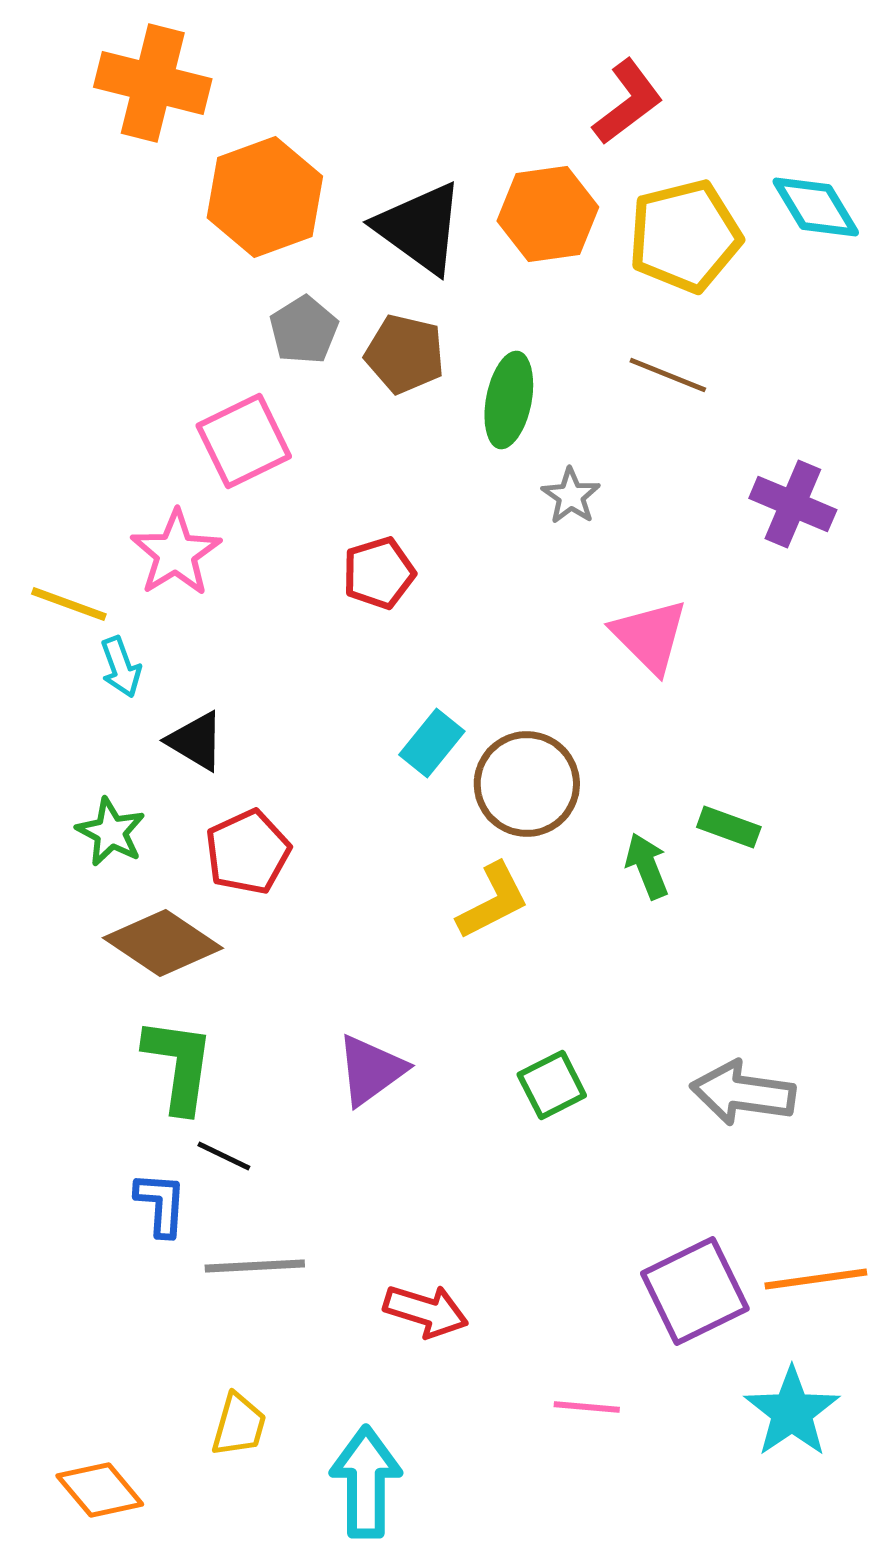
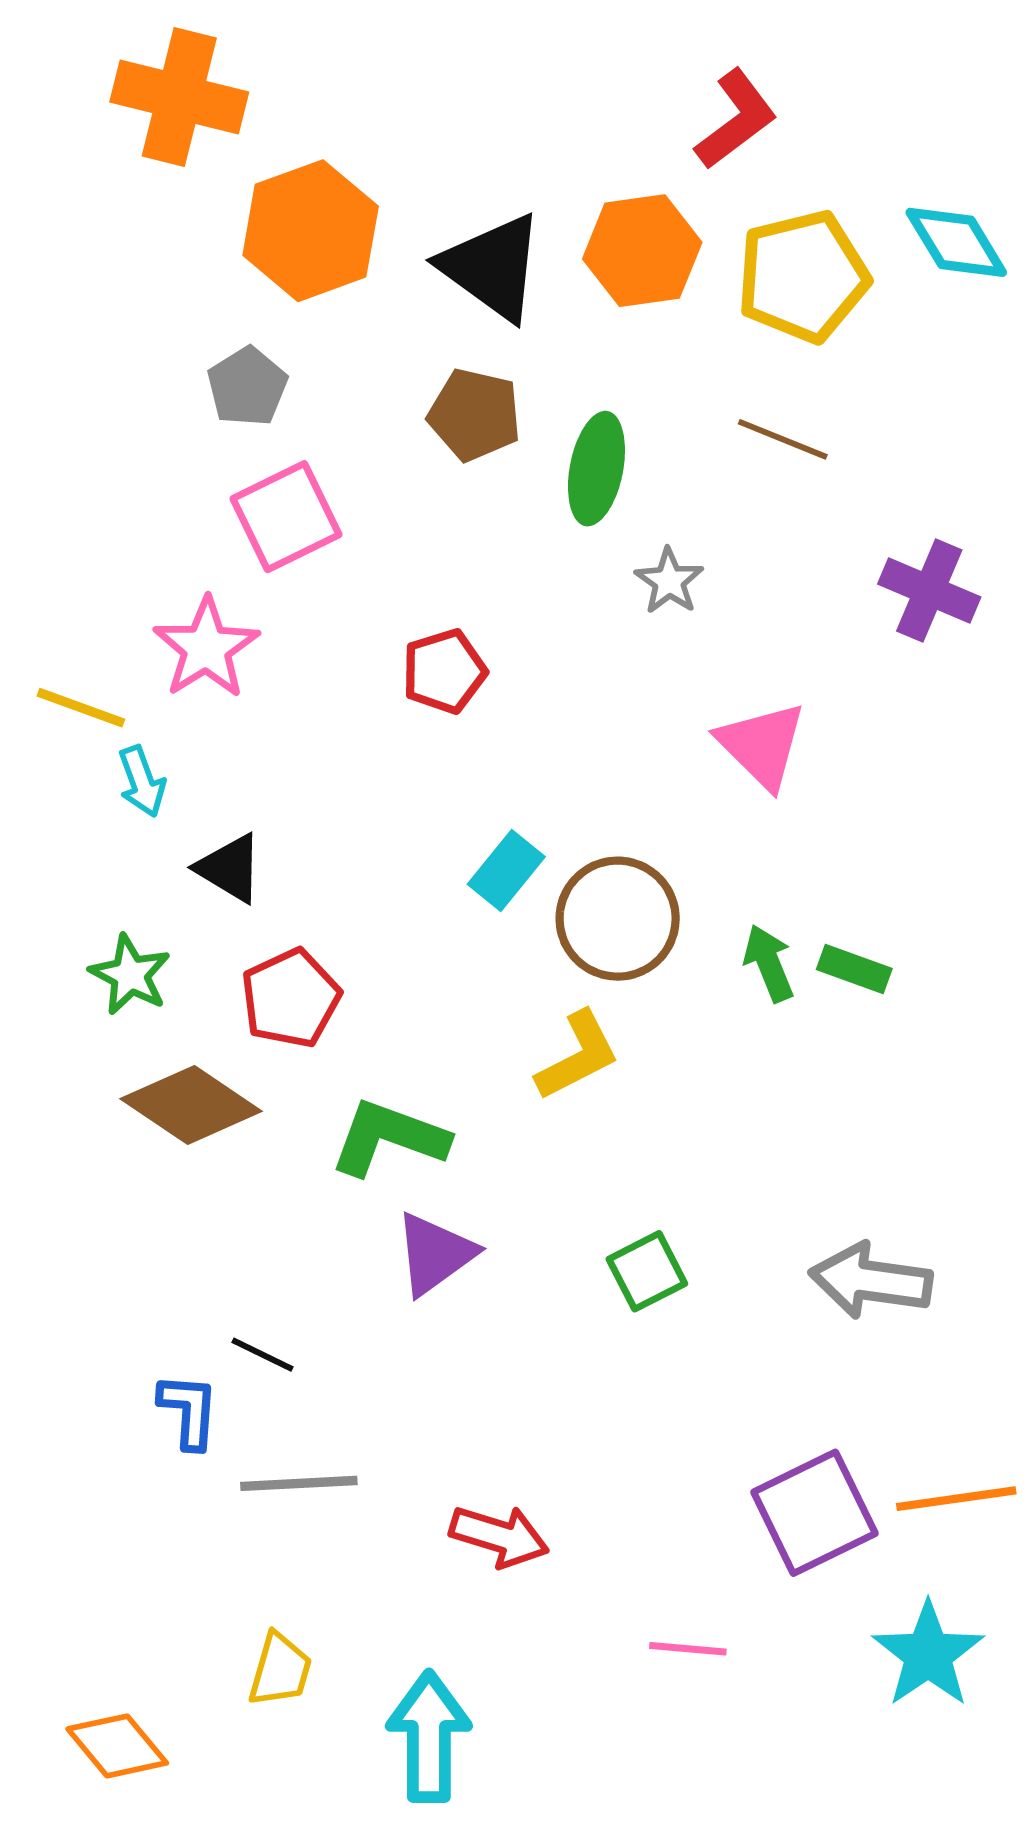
gray pentagon: (304, 330) -> (247, 387), moved
green arrow: (647, 866) -> (769, 963), moved
green L-shape: (179, 1065) -> (389, 1138), moved, turned -78

